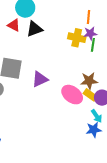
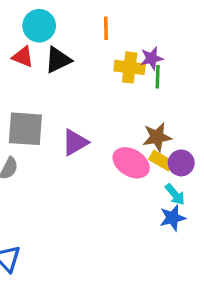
orange line: (89, 17) -> (106, 28), moved

